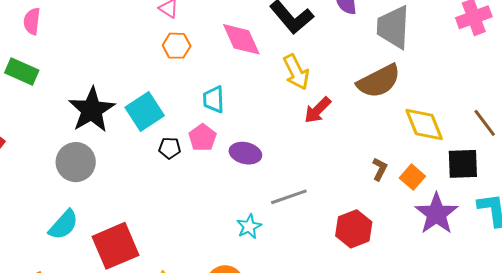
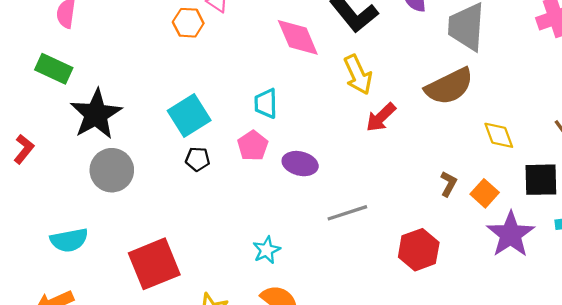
orange hexagon: (177, 46) -> (188, 23), moved
black star: (92, 110) -> (96, 114), moved
yellow diamond: (424, 124) -> (499, 135), size x0.7
black pentagon: (170, 148) -> (198, 159), moved
cyan semicircle: (63, 225) -> (69, 240), moved, turned 36
cyan star: (249, 226) -> (267, 250), moved

